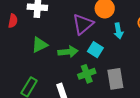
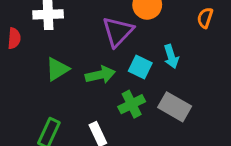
cyan arrow: (118, 31) -> (171, 56), moved
gray rectangle: (115, 79) -> (175, 107), turned -45

